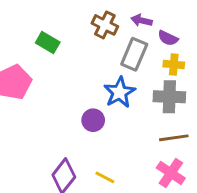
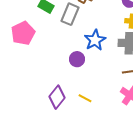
gray rectangle: (134, 54) -> (70, 14), moved

